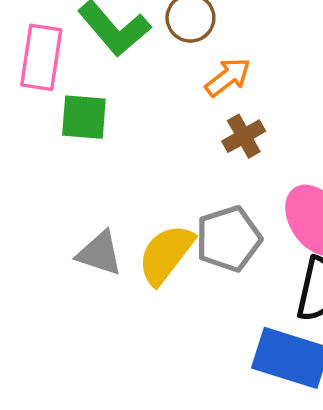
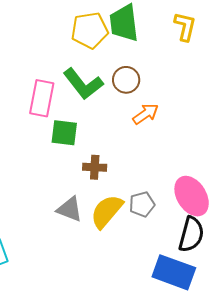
brown cross: (244, 136) -> (95, 167), moved, turned 30
gray pentagon: (228, 239) -> (142, 204), size x0.7

